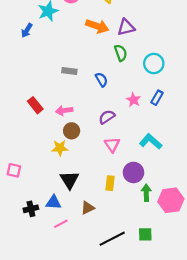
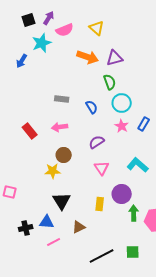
cyan circle: (154, 64) -> (122, 103), moved
pink arrow: (64, 111) -> (60, 127), moved

